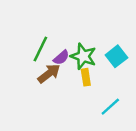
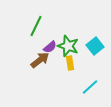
green line: (40, 49) -> (36, 26), moved

